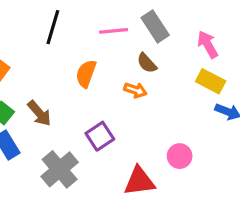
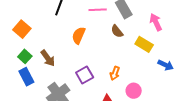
yellow rectangle: (211, 81) -> (144, 44), moved
orange arrow: (135, 90) -> (115, 73), moved, turned 88

